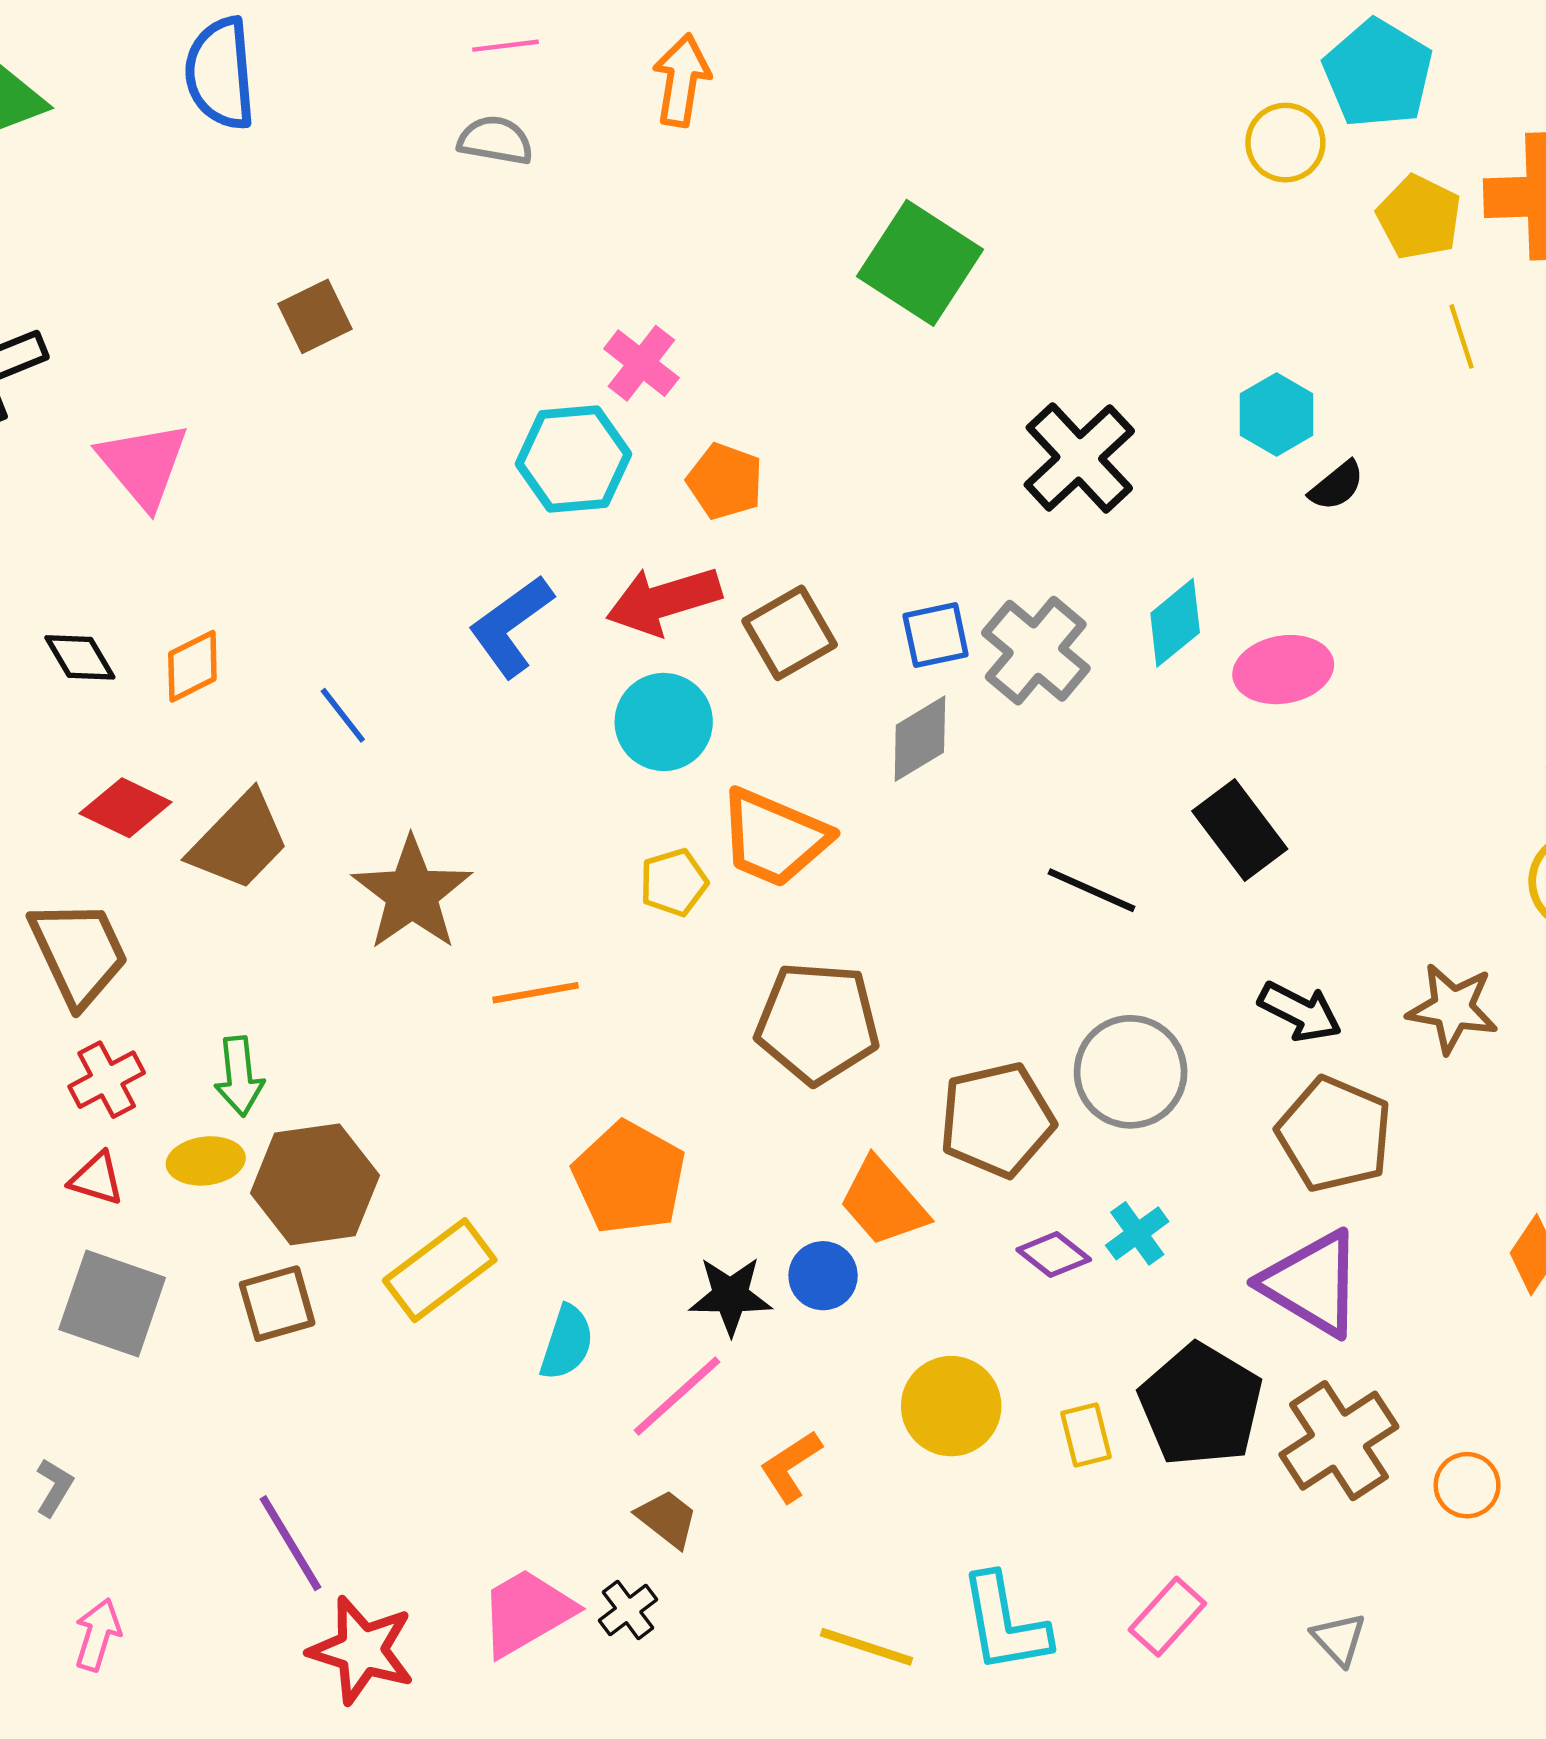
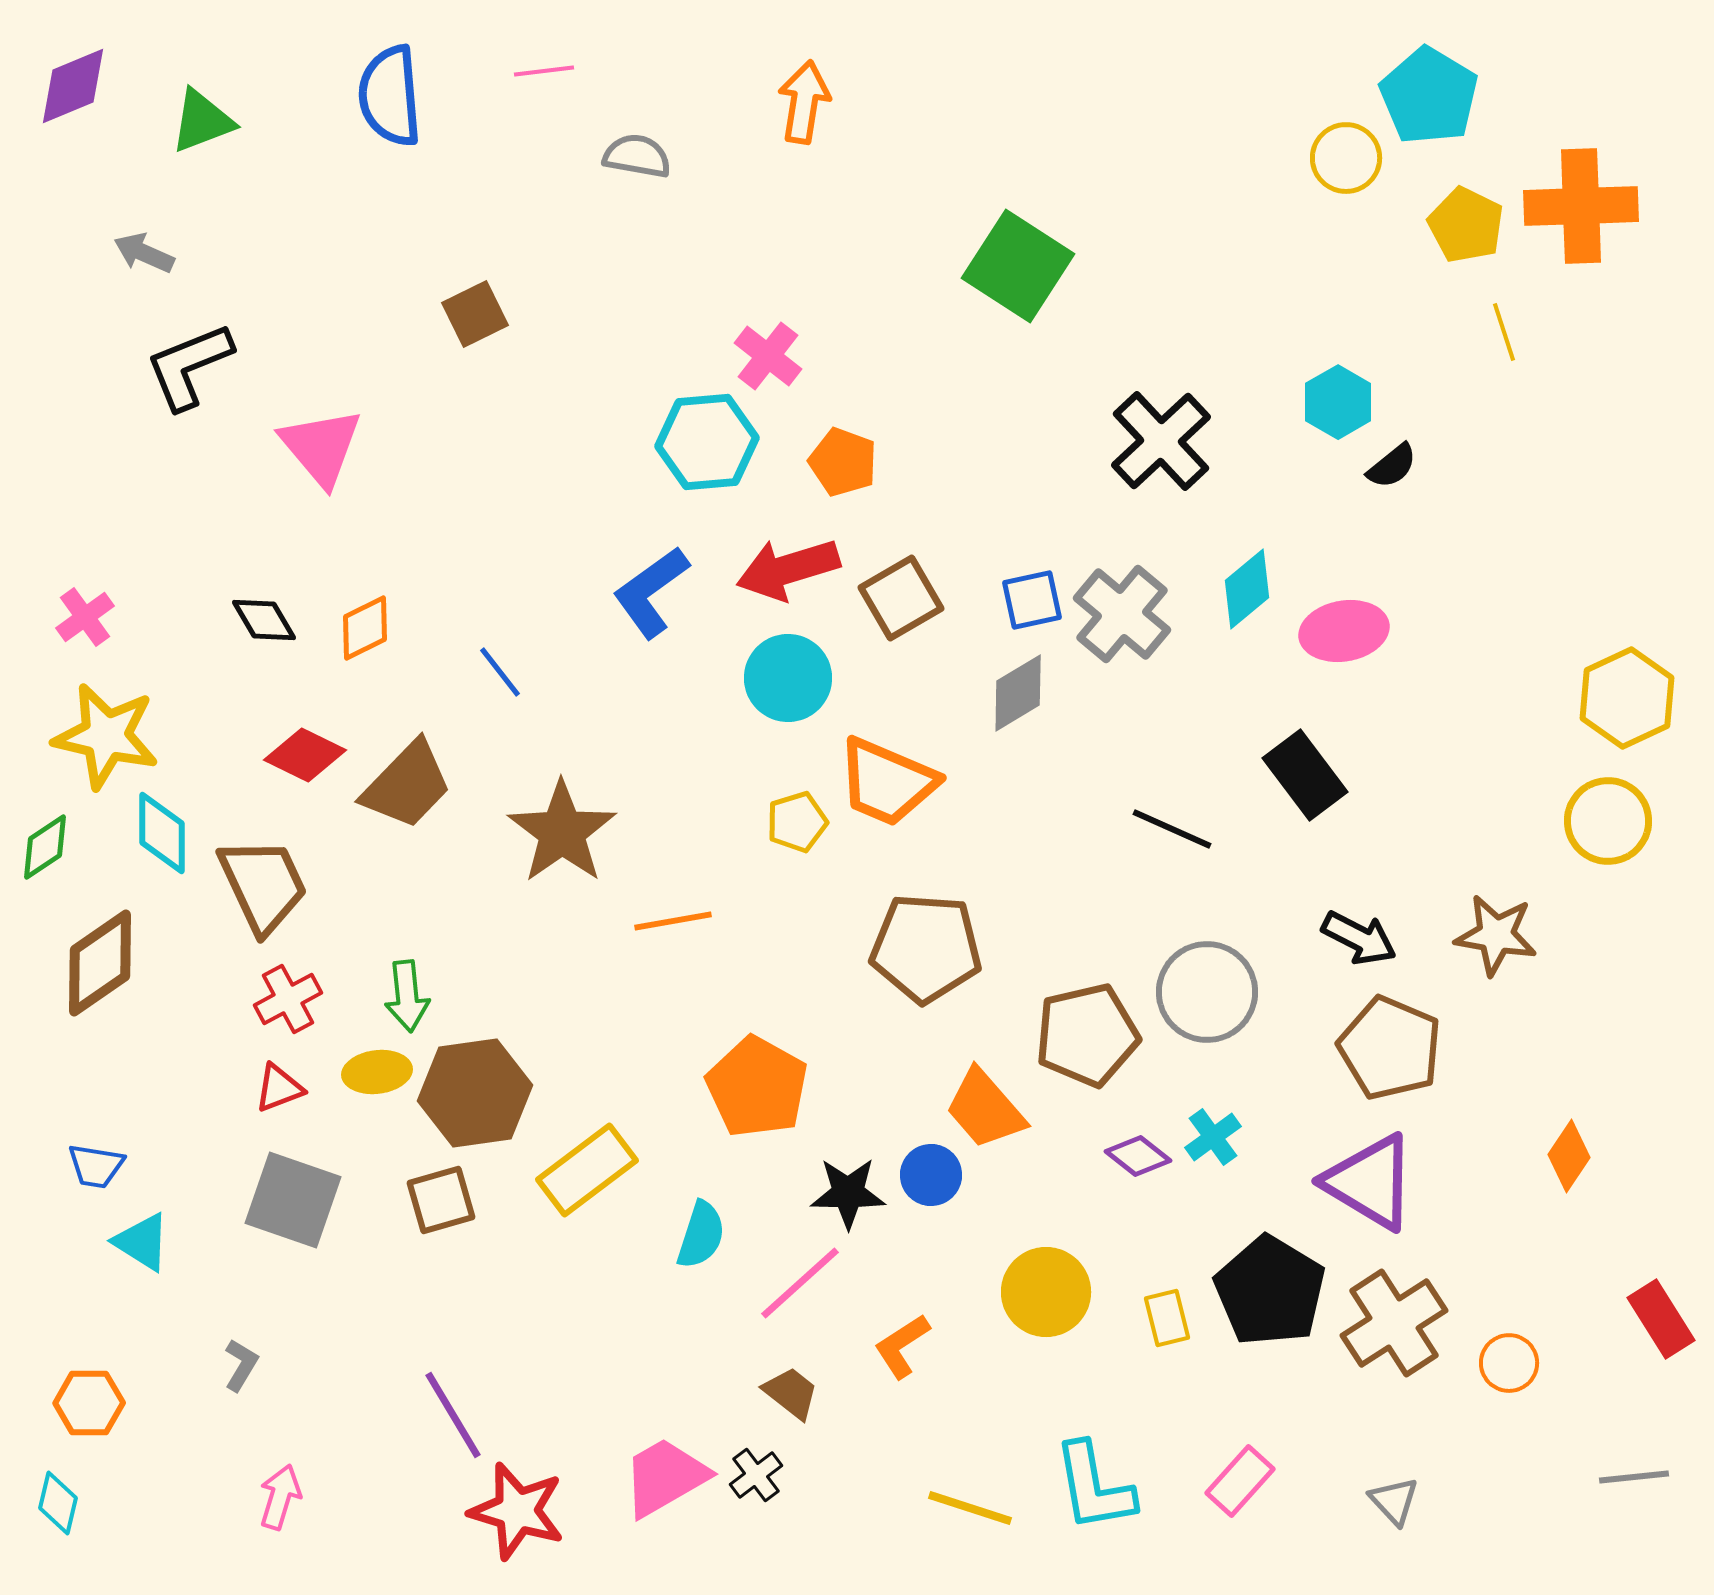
pink line: (505, 46) -> (544, 71), moved
red triangle: (97, 1179) -> (279, 1088), turned -38

